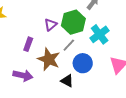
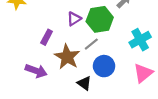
cyan cross: (100, 34) -> (140, 40), moved

